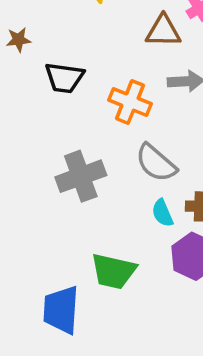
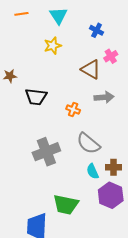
brown triangle: (163, 31) -> (91, 69), turned 30
orange cross: (130, 102) -> (73, 109), size x0.6

